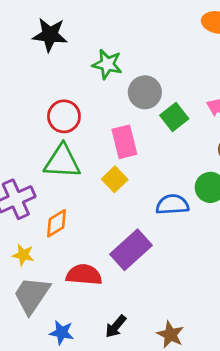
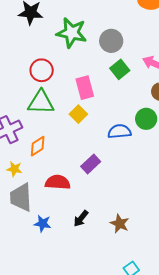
green star: (107, 64) -> (72, 33), size x1.4
gray circle: (145, 92) -> (111, 41), moved
purple rectangle: (131, 250) -> (91, 164), size x0.7
gray trapezoid: (32, 295) -> (21, 197), turned -36

